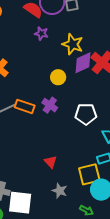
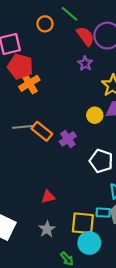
yellow circle: (58, 77) -> (95, 115), moved
red triangle: (51, 162) -> (48, 197), turned 40

